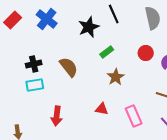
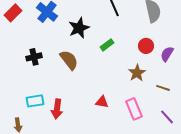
black star: (89, 27) -> (79, 28), moved
brown star: (116, 77) -> (137, 73), moved
cyan rectangle: (35, 85) -> (35, 101), moved

